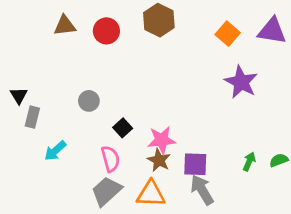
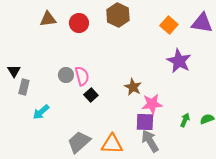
pink star: (162, 140) -> (152, 104), moved
pink semicircle: (110, 159) -> (82, 76), moved
brown star: (159, 160) -> (133, 87), moved

